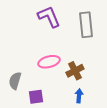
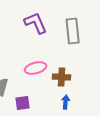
brown cross: (75, 71) -> (62, 77), turned 30

